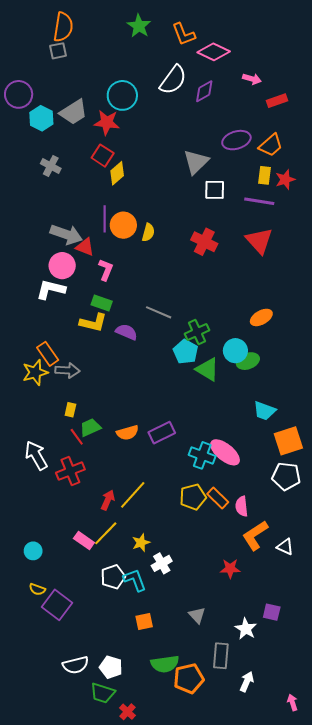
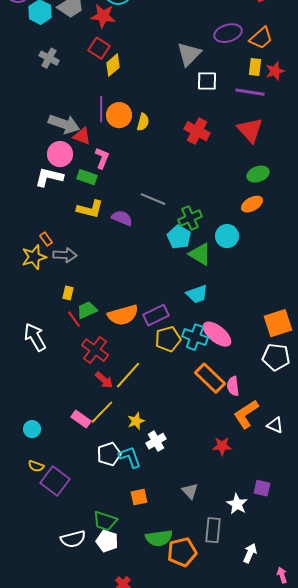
green rectangle: (102, 303) -> (87, 177), moved
orange rectangle: (48, 354) -> (46, 239), size x0.6
green ellipse: (248, 361) -> (258, 174), moved
cyan trapezoid: (264, 411) -> (197, 294), moved, turned -40
orange semicircle: (127, 433) -> (123, 315), size x1.4
red cross: (70, 471) -> (95, 350), moved, turned -32
yellow pentagon: (193, 497) -> (168, 339), moved
orange rectangle: (218, 498) -> (210, 378), size x1.4
red arrow: (108, 500) -> (104, 380), turned 108
white arrow: (247, 682) -> (250, 553), moved
green trapezoid: (103, 693) -> (105, 521), moved

